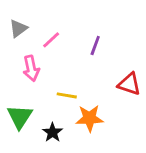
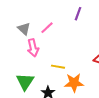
gray triangle: (18, 28) -> (24, 29), moved, turned -40
purple line: (95, 46) -> (78, 14), moved

